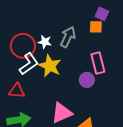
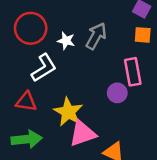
orange square: (96, 27) -> (143, 35), moved
red circle: (23, 46) -> (31, 28), moved
yellow star: (50, 66) -> (68, 112), moved

